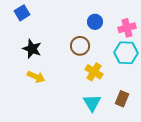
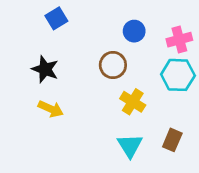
blue square: (22, 13) -> (56, 18), moved

